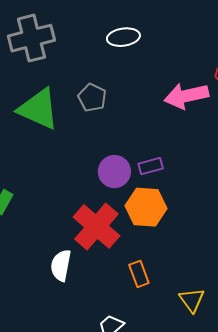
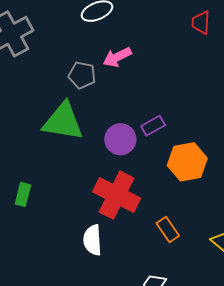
pink arrow: (186, 96) -> (117, 57), moved, size x0.7
green triangle: (38, 109) -> (63, 122), moved
orange hexagon: (146, 207) -> (187, 162), moved

